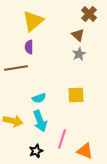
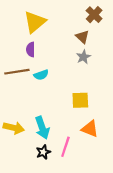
cyan semicircle: (39, 98) -> (41, 75), moved
black star: (36, 151) -> (43, 152), moved
orange triangle: (85, 151) -> (90, 129), moved

